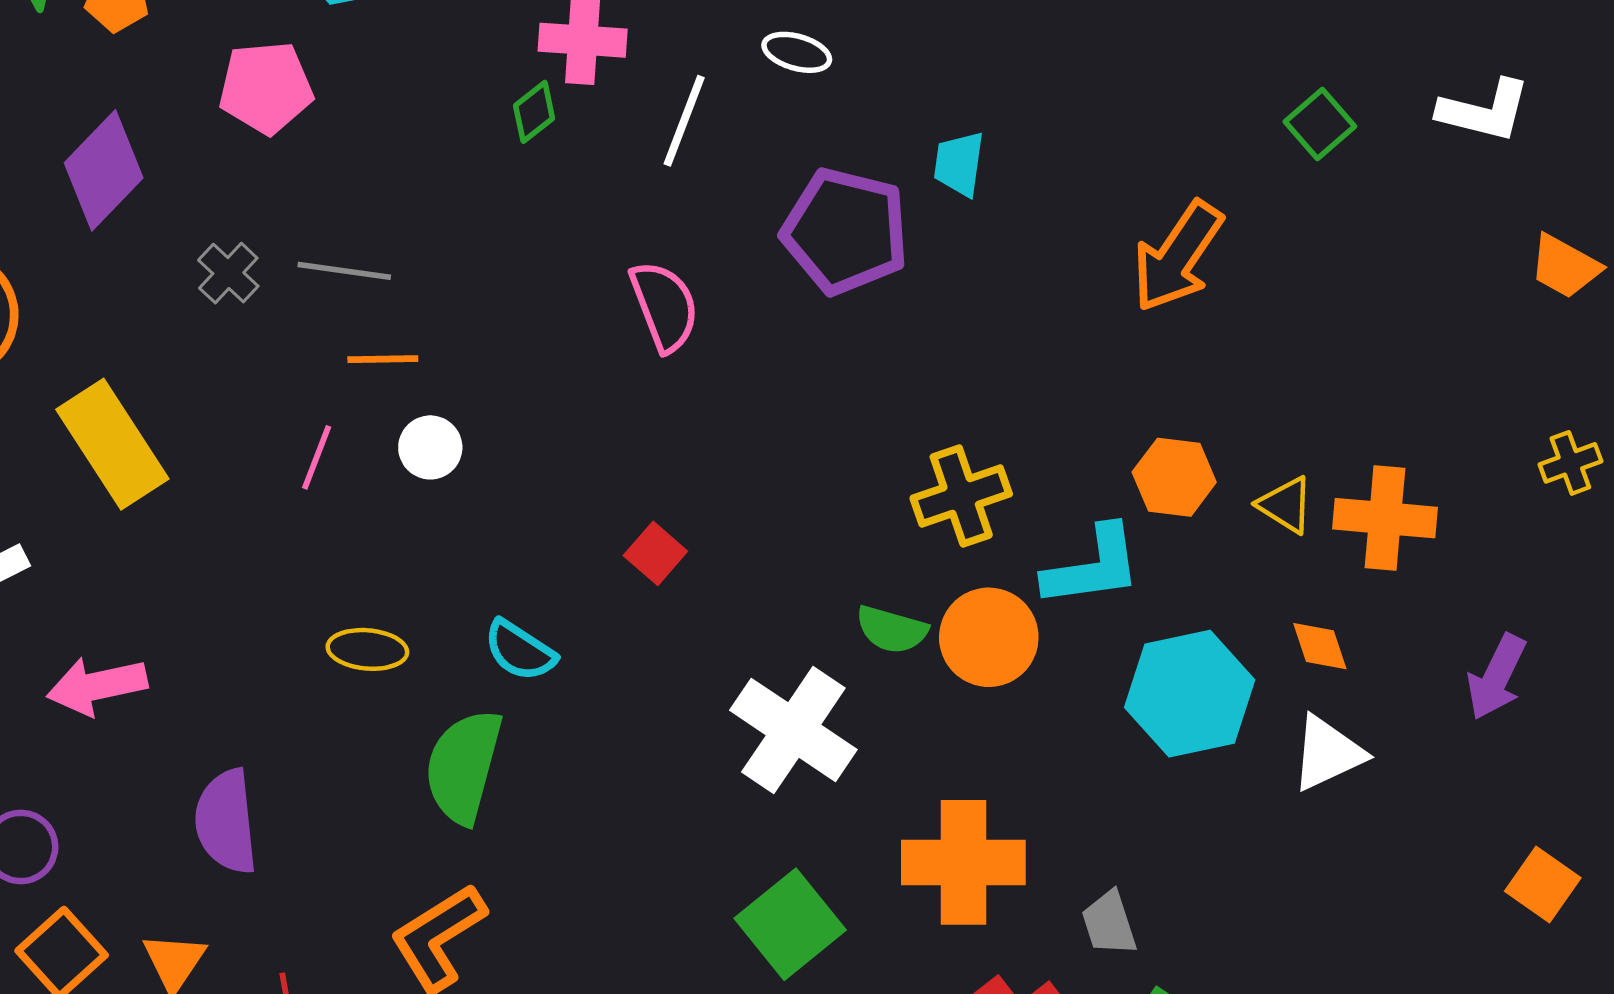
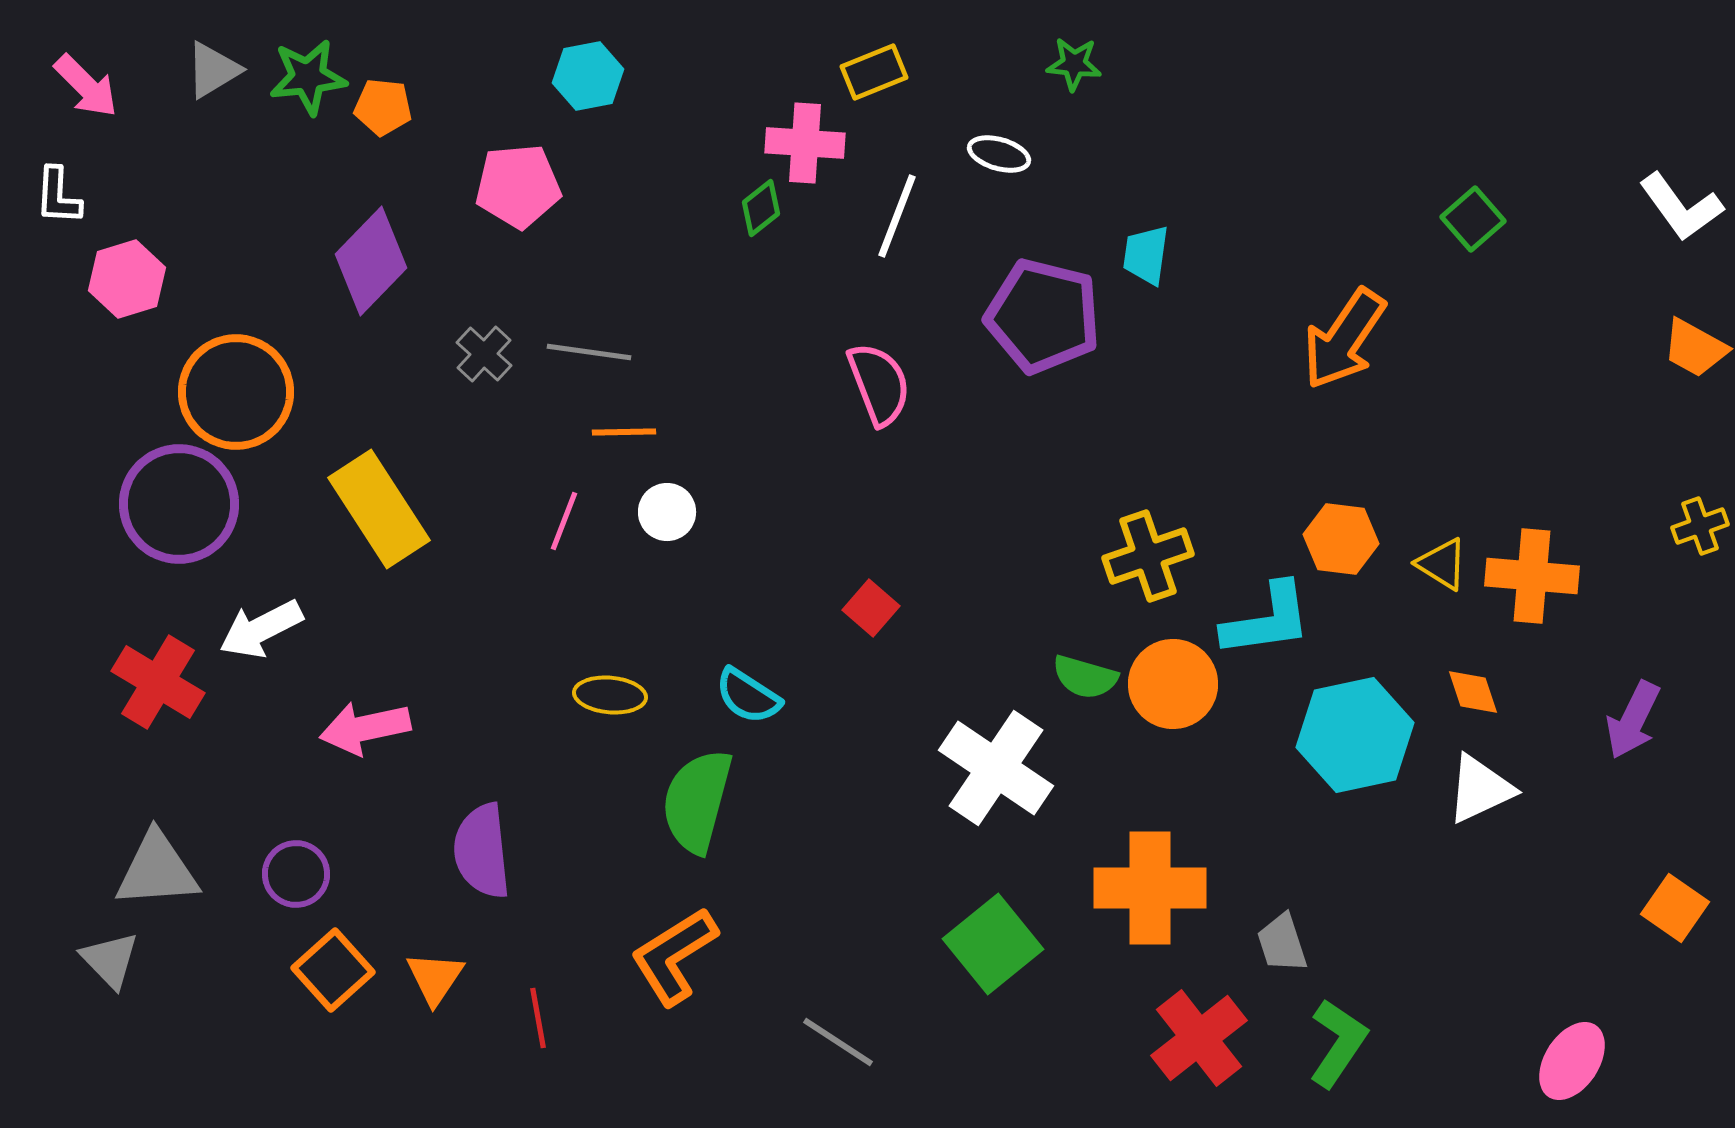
white L-shape: (1484, 111) -> (1681, 207), moved, turned 40

